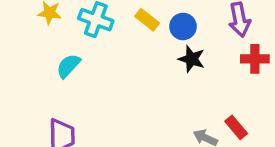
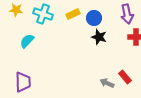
yellow rectangle: (147, 20) -> (73, 14), turned -64

